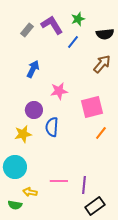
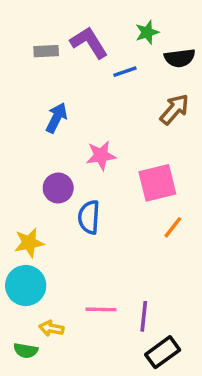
green star: (78, 19) -> (147, 32), moved
gray rectangle: (27, 30) -> (46, 51), turned 48
blue line: (73, 42) -> (125, 72), turned 32
yellow star: (23, 134) -> (29, 243), moved

